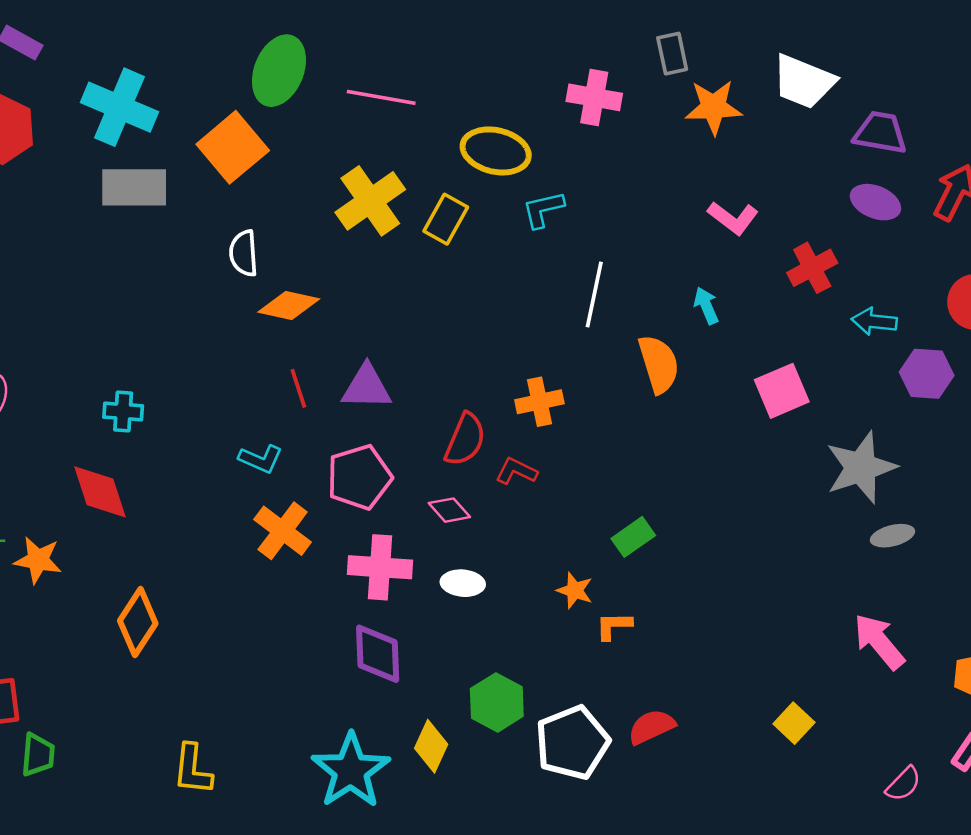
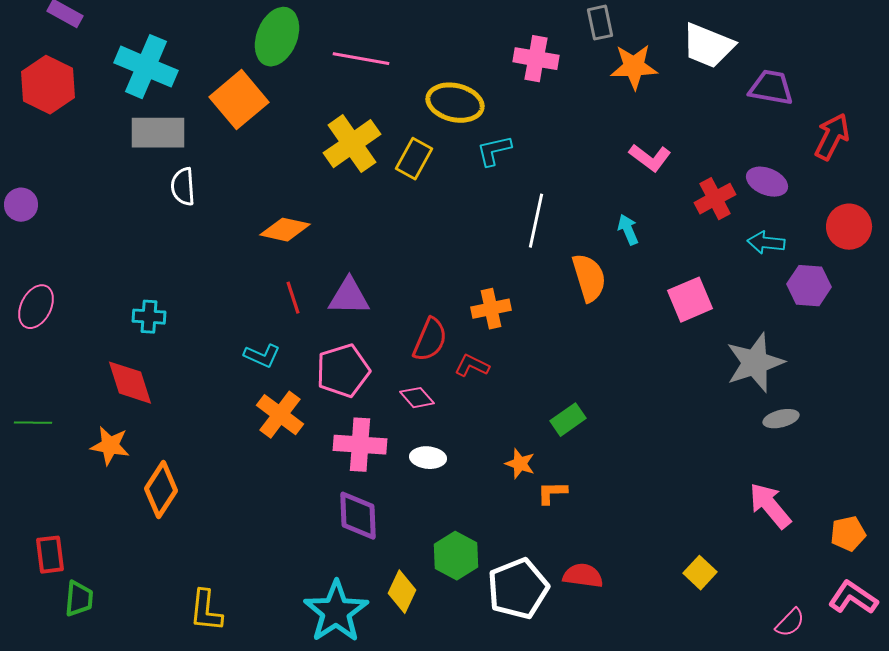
purple ellipse: (875, 202) -> (767, 182), moved
white semicircle: (244, 253) -> (183, 187), moved
orange star: (38, 560) -> (110, 446), moved
red semicircle: (651, 727) -> (583, 576), turned 33

